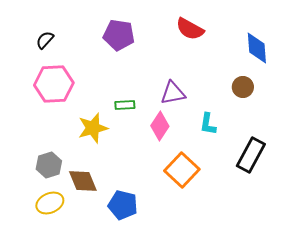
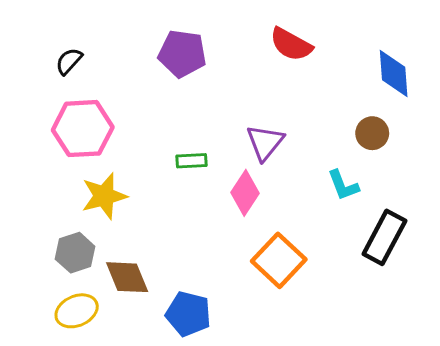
purple triangle: (173, 93) -> (265, 142), turned -40
cyan L-shape: (208, 124) -> (343, 185), moved, turned -30
yellow star: (93, 128) -> (104, 196), moved

